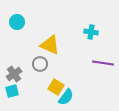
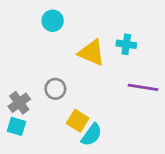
cyan circle: (17, 22) -> (53, 21), moved
yellow triangle: (50, 45) -> (92, 53), moved
cyan square: (12, 91) -> (16, 126), turned 32

